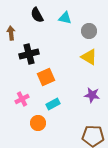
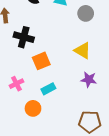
black cross: (29, 54) -> (24, 37), turned 30
yellow triangle: (89, 57) -> (83, 51), moved

